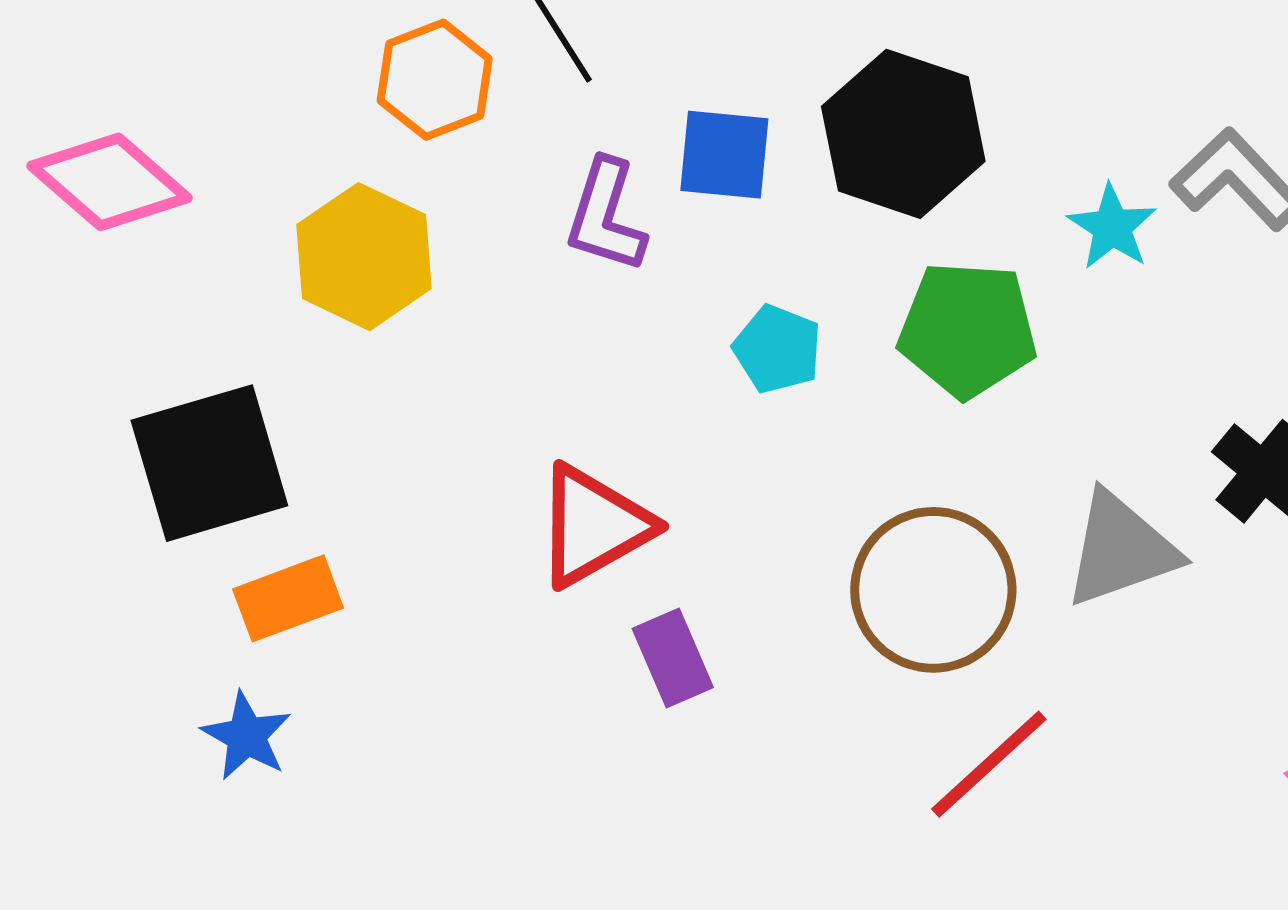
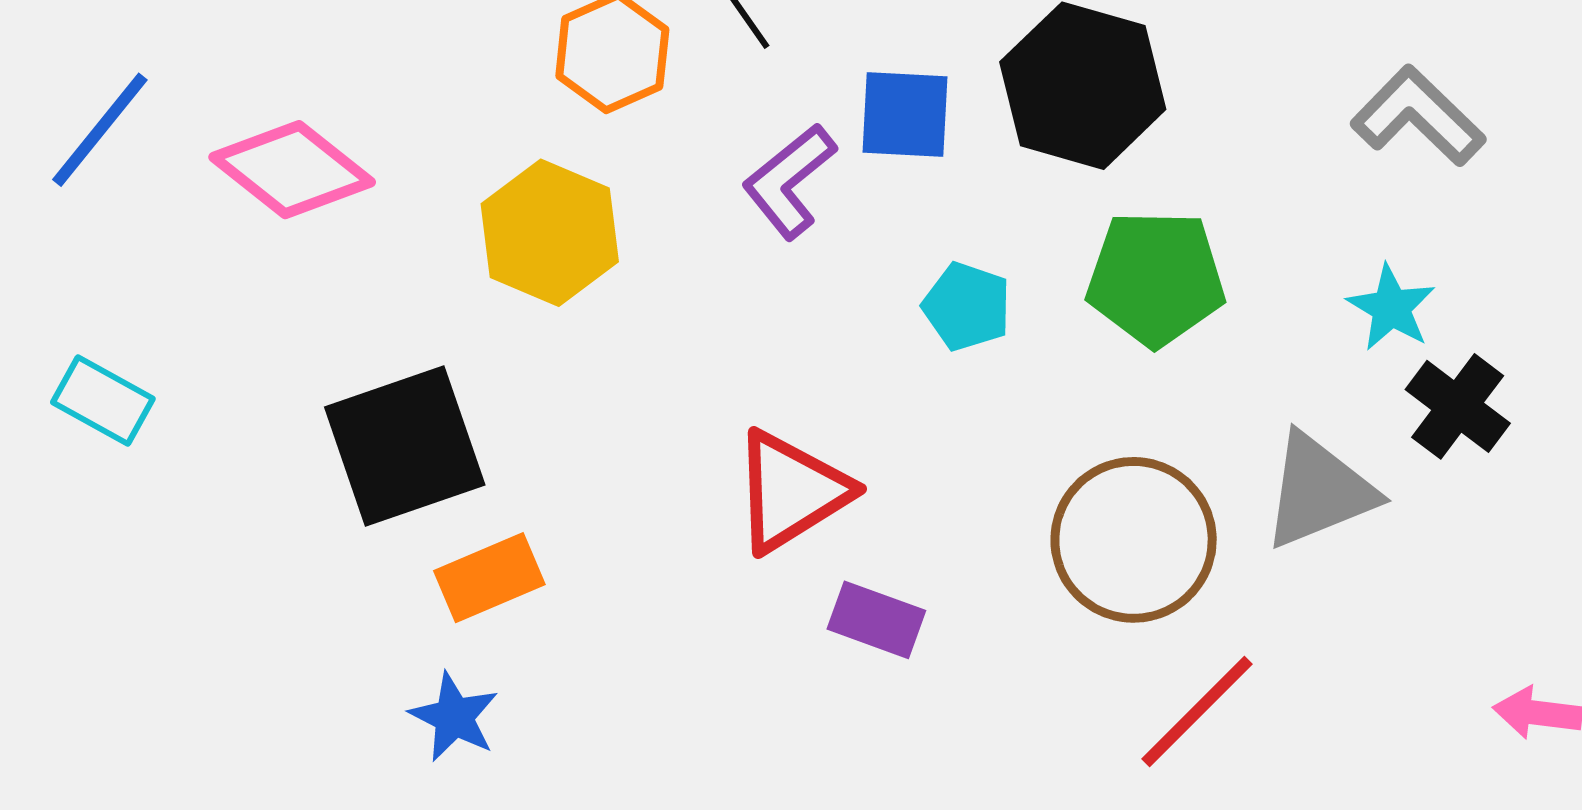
purple L-shape: (606, 216) -> (789, 181), turned 36
cyan star: (1112, 227) -> (1391, 308), moved
purple rectangle: (673, 658) -> (876, 620), turned -44

